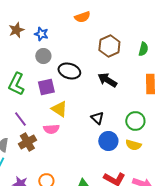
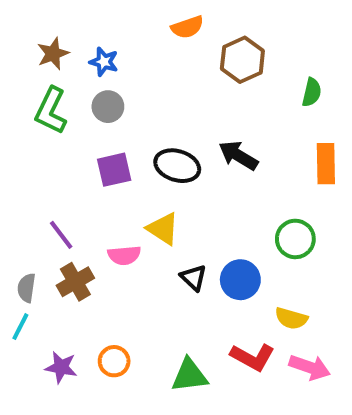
brown hexagon: (109, 46) -> (242, 60), moved
black ellipse: (69, 71) -> (177, 166), moved
green L-shape: (16, 84) -> (51, 111), moved
yellow triangle: (59, 109) -> (163, 229), moved
black triangle: (97, 118) -> (193, 278), moved
yellow semicircle: (133, 145) -> (291, 318), moved

